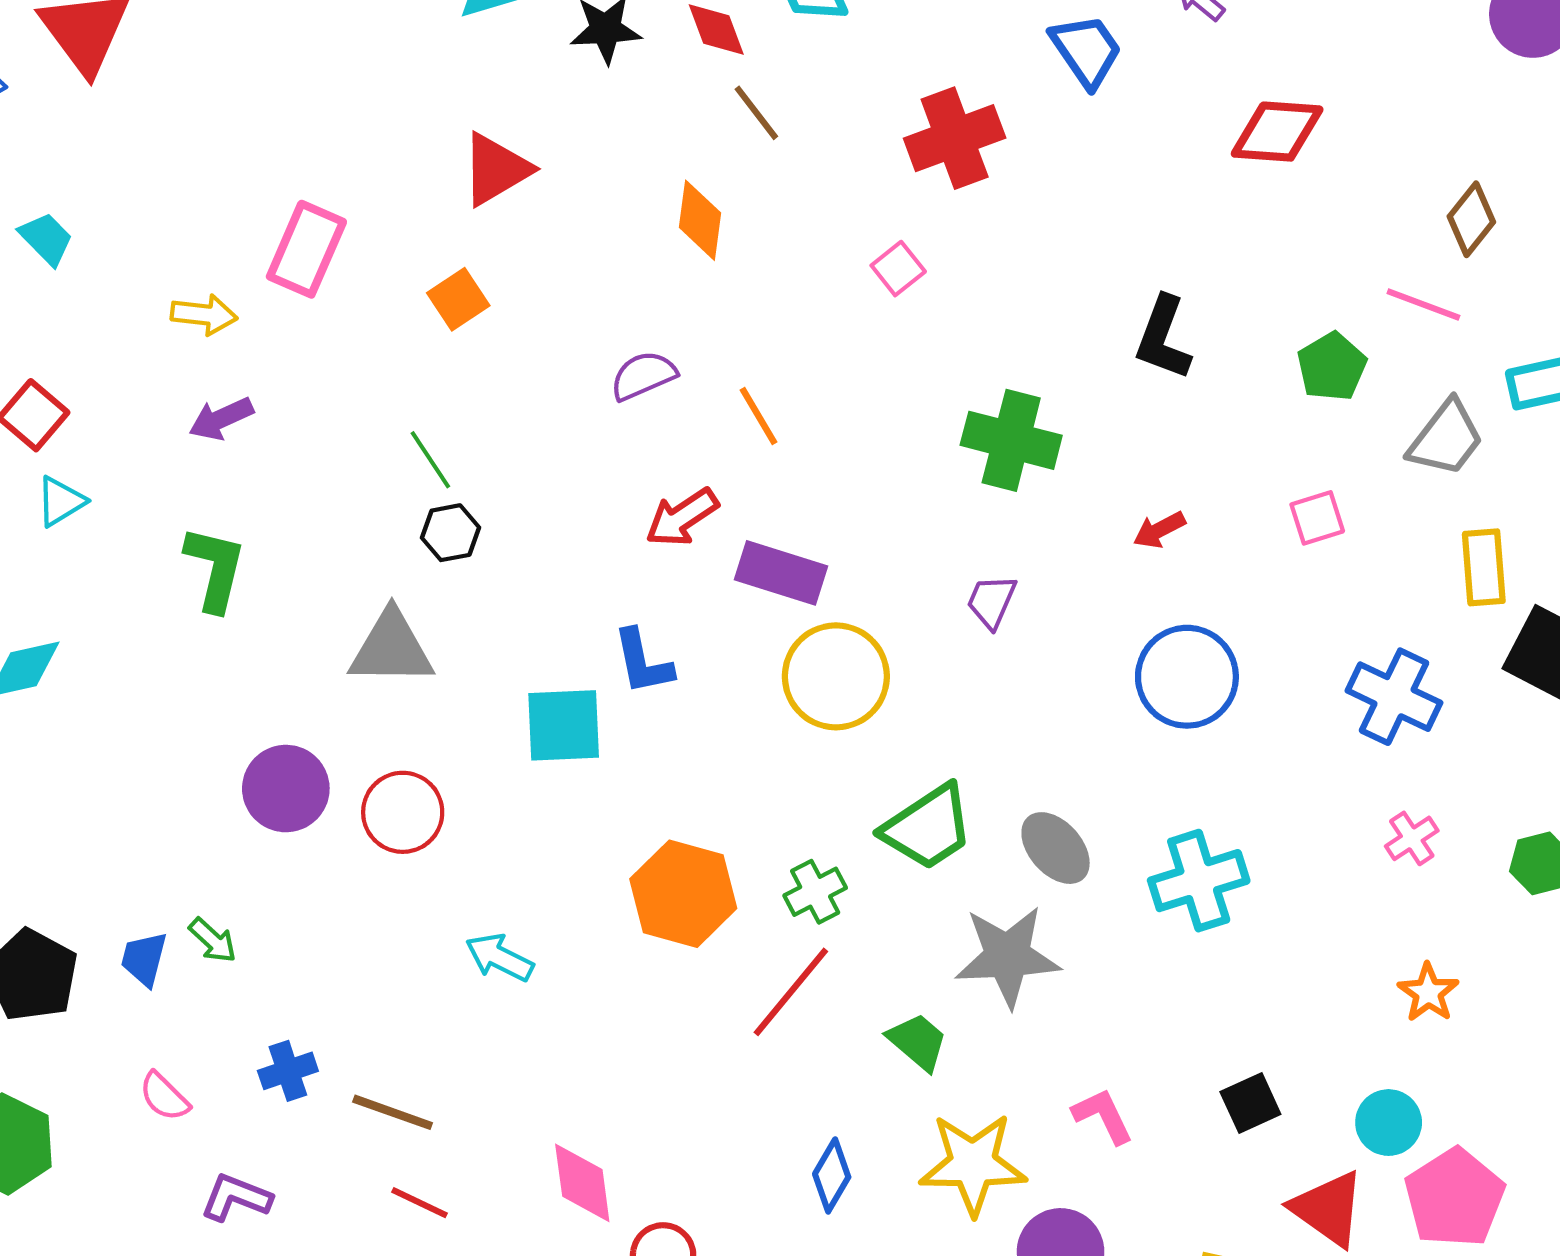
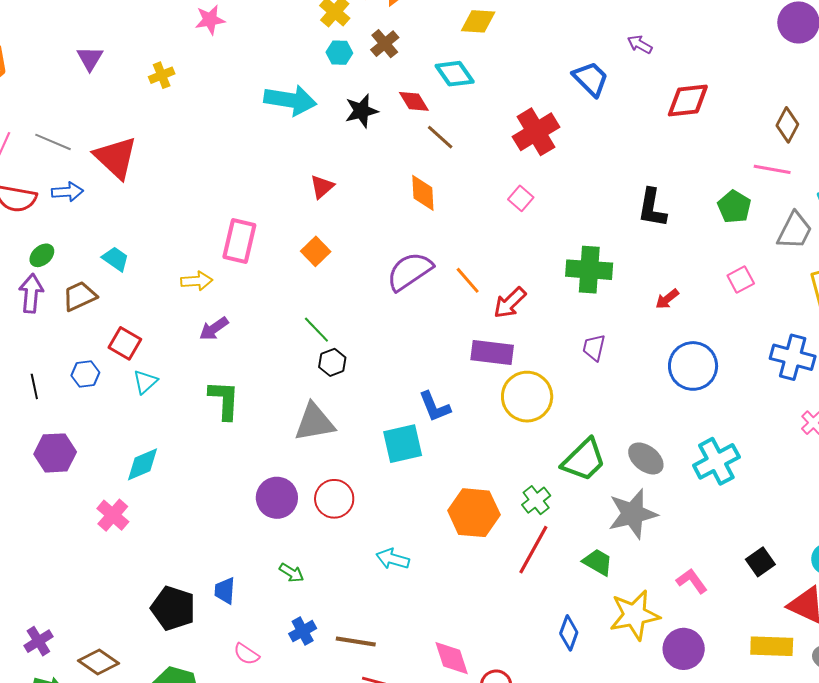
red triangle: (496, 169) -> (322, 187), size x0.7
purple semicircle: (643, 376) -> (410, 271), size x1.5
red arrow: (682, 517) -> (510, 303), moved
green arrow: (213, 940) -> (291, 573), moved

